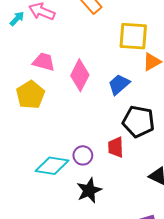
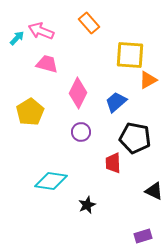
pink trapezoid: (44, 62) -> (47, 64), moved
purple circle: (83, 155) -> (81, 132), moved
black star: (89, 190) -> (87, 205), size x0.7

